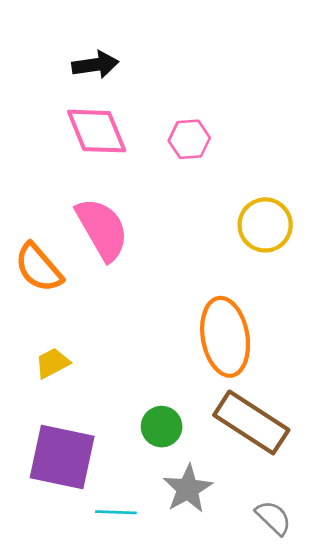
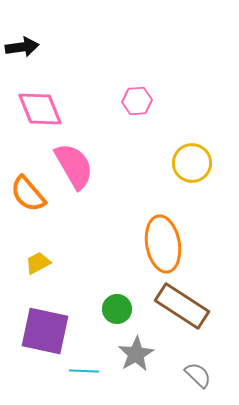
black arrow: (95, 65) -> (22, 47), moved
pink diamond: (97, 131) -> (40, 109), moved

